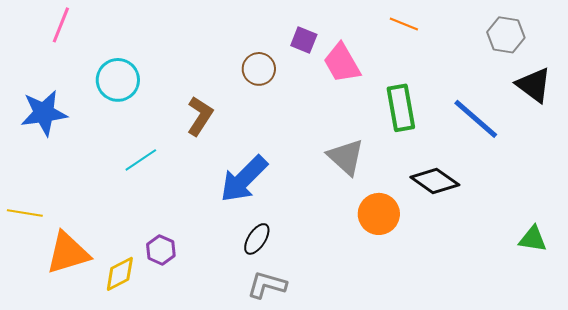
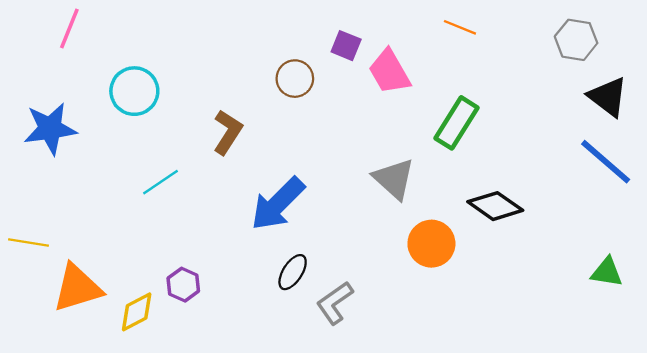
green rectangle: (401, 108) -> (456, 123), turned 42
blue line: (476, 119) -> (606, 162), moved
gray L-shape: (267, 285) -> (335, 303), moved, turned -51

